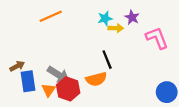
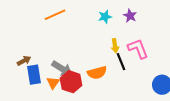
yellow arrow: (116, 28) -> (115, 46), moved, turned 80
pink L-shape: (157, 38) -> (138, 49), moved
black line: (107, 60) -> (121, 62), moved

